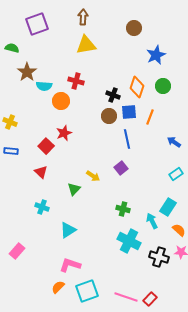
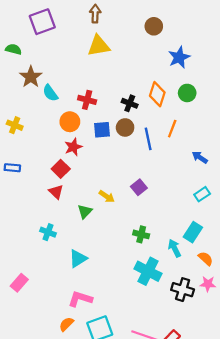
red cross: (76, 81) -> (87, 100), moved
cyan semicircle: (44, 86) -> (50, 93), turned 49
orange circle: (61, 101) -> (70, 122), moved
blue square: (129, 112) -> (102, 130), moved
yellow cross: (10, 122) -> (15, 125), moved
blue line: (127, 139) -> (148, 139), moved
red square: (46, 146) -> (61, 169), moved
red triangle: (41, 172) -> (56, 192), moved

